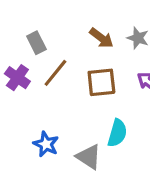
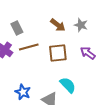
brown line: (55, 73) -> (29, 47), turned 36
cyan semicircle: (117, 133) -> (68, 85), turned -60

